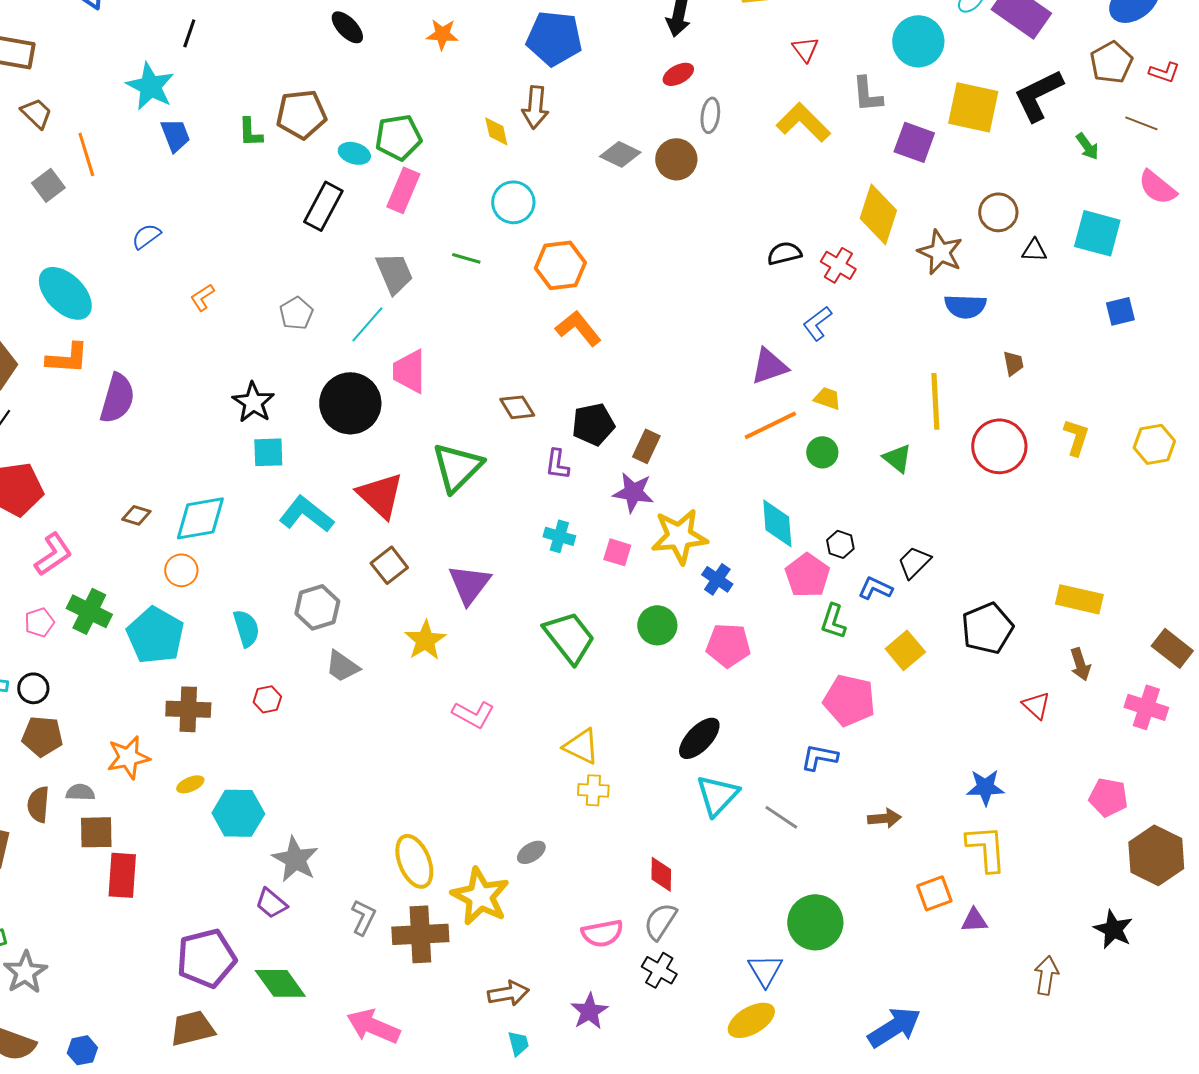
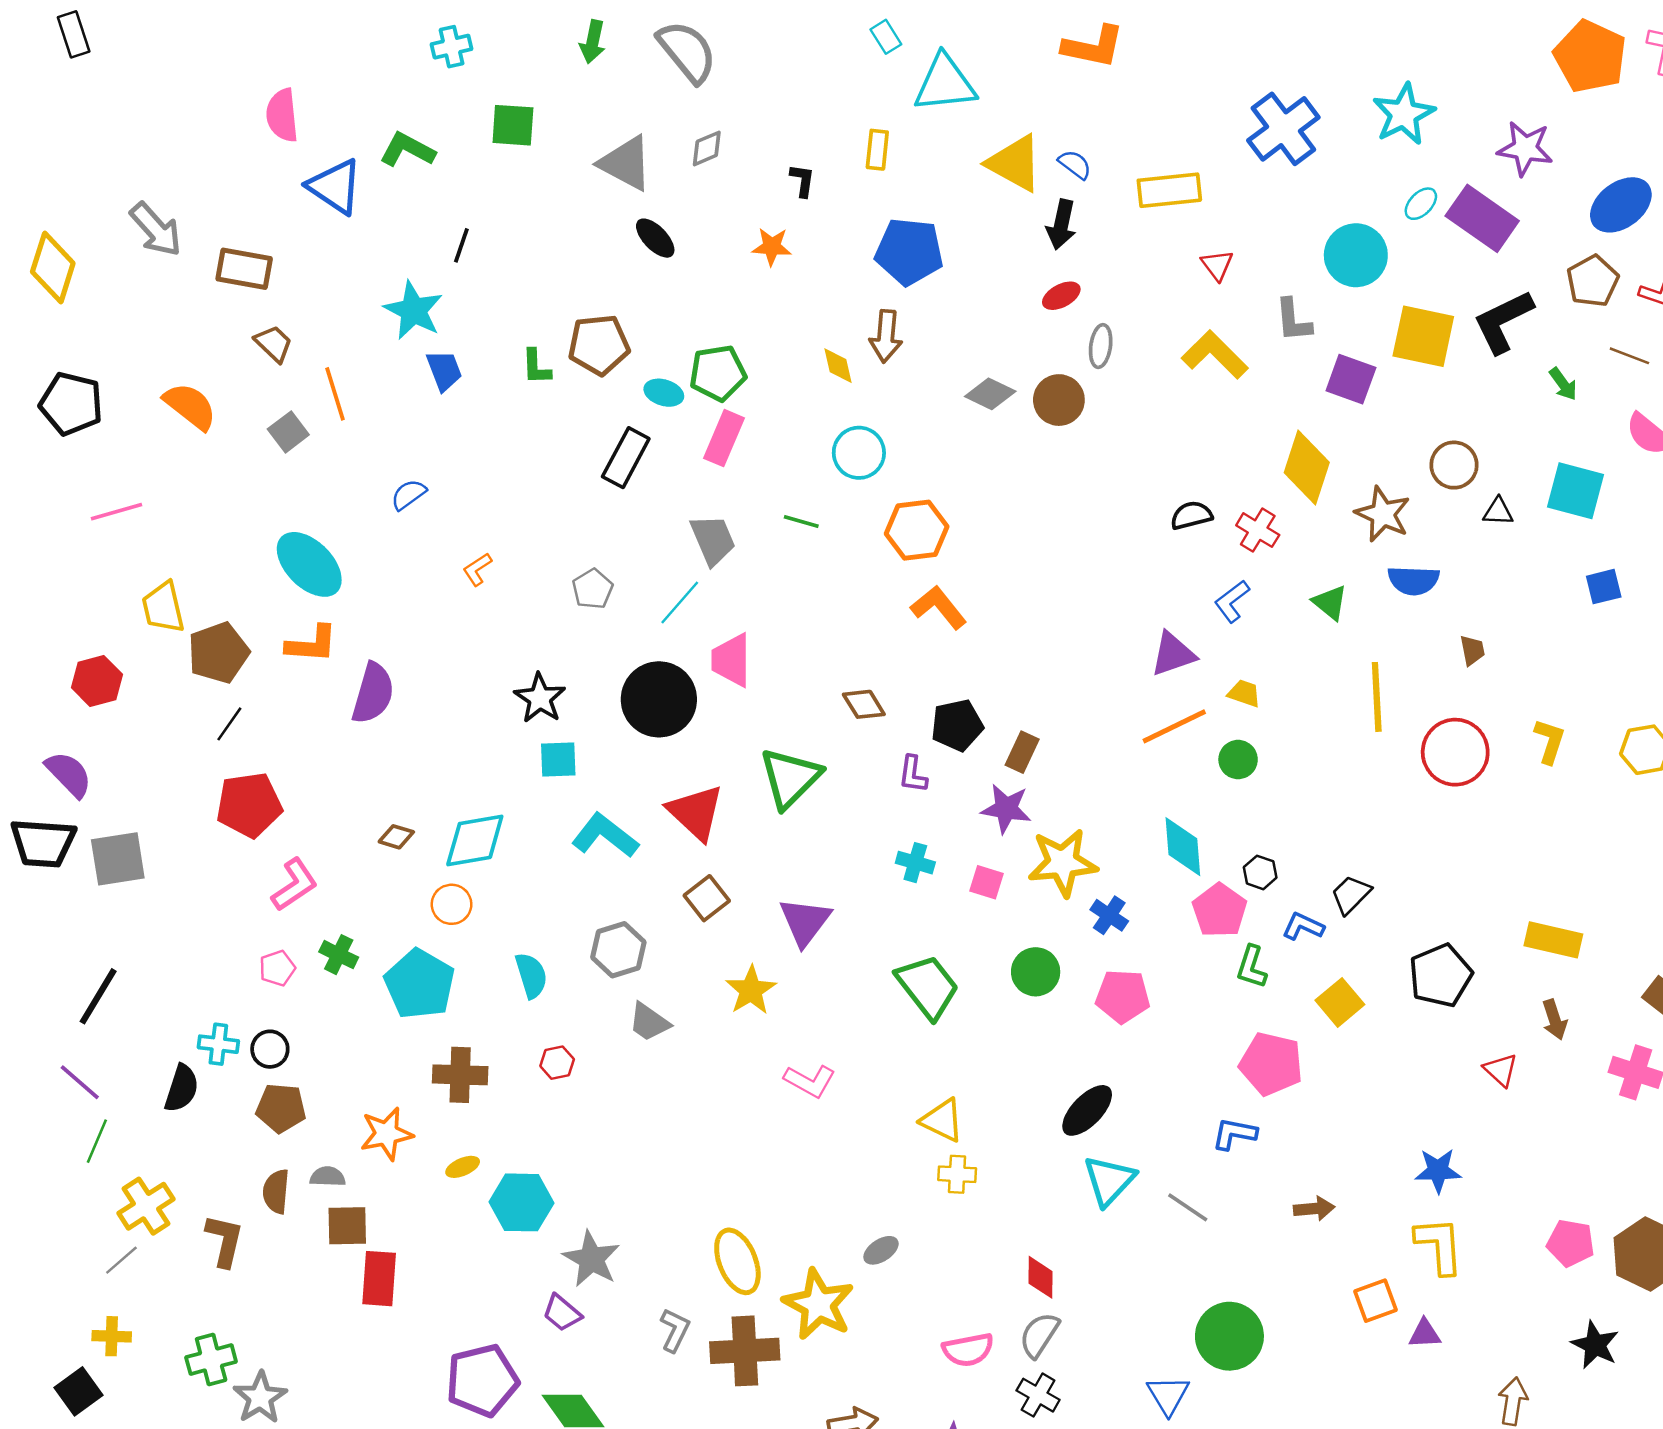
green triangle: (897, 458) -> (1330, 602), moved
green cross: (89, 611) -> (339, 955), size x0.7
pink pentagon: (1108, 797) -> (1571, 1243), moved

